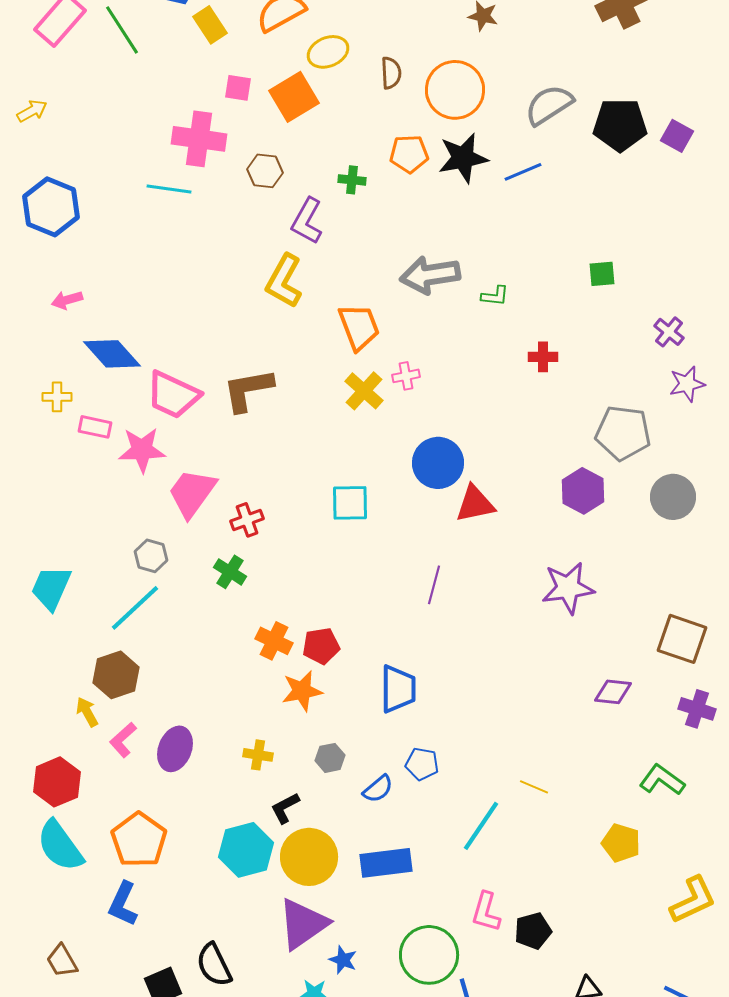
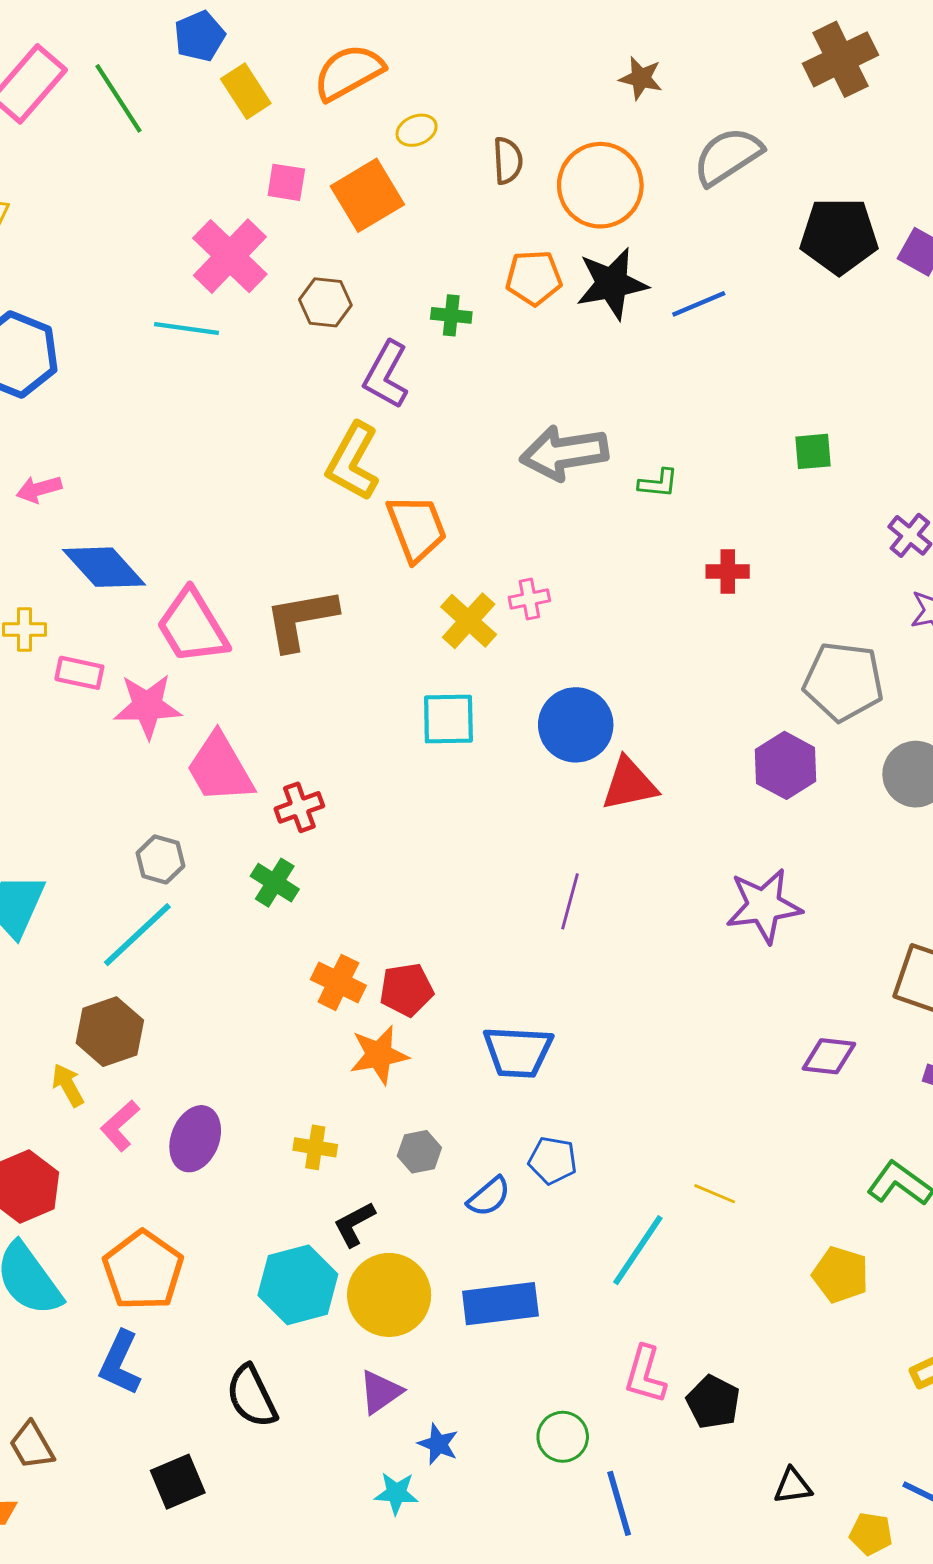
yellow ellipse: (328, 52) -> (417, 130), size x0.7
gray semicircle: (549, 105) -> (728, 156), moved
pink cross: (199, 139) -> (230, 256), turned 36
orange trapezoid: (359, 327) -> (417, 528), moved
pink trapezoid: (173, 395) -> (192, 627), turned 34
pink trapezoid: (192, 493) -> (220, 768), turned -66
cyan square: (350, 503) -> (448, 719), moved
blue trapezoid: (398, 689) -> (518, 1052), turned 93
purple triangle: (303, 924) -> (380, 1392), size x0.6
black pentagon: (533, 931) -> (713, 1402), turned -30
green circle: (429, 955) -> (563, 1437), size x0.6
black semicircle: (214, 965) -> (252, 1396), moved

